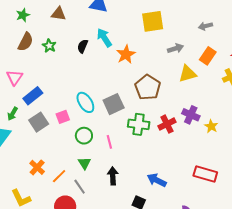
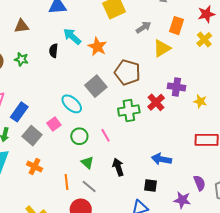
gray square: (114, 104) -> (96, 86), moved
yellow star: (211, 126) -> (200, 101), moved
orange cross: (37, 167) -> (35, 167), moved
orange line: (59, 176) -> (67, 182), turned -35

